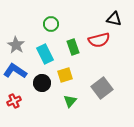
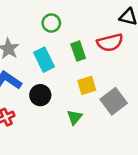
yellow square: (65, 75) -> (87, 85), moved

